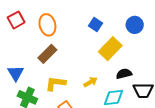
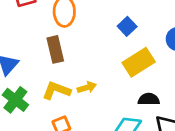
brown rectangle: (47, 54) -> (55, 49), turned -72
yellow arrow: (90, 82) -> (87, 87), moved

